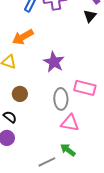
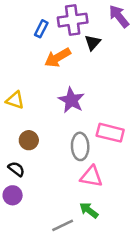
black triangle: (90, 16) -> (93, 43), moved
orange arrow: (23, 37) -> (58, 58), moved

